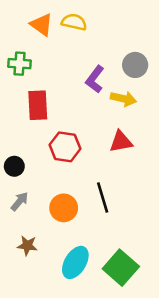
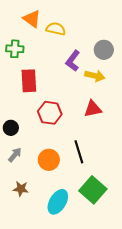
yellow semicircle: (74, 22) -> (56, 29), moved
green square: (121, 268) -> (93, 190), moved

